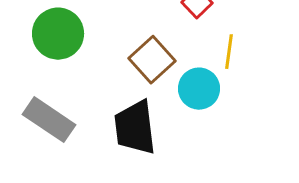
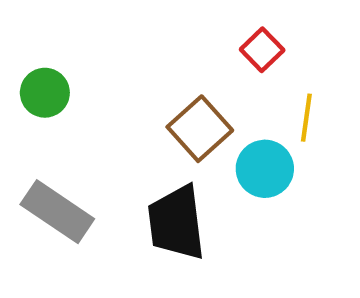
green circle: (58, 34) -> (45, 93), moved, size x0.7

